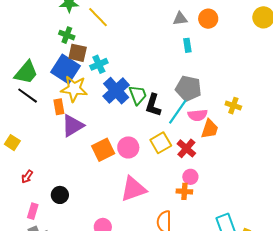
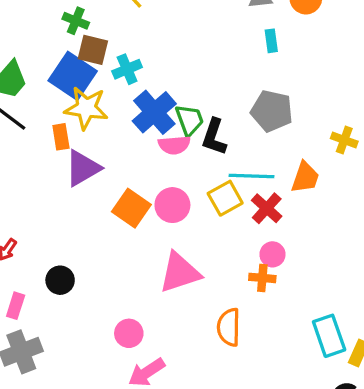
cyan line: (178, 112) -> (252, 176), moved, turned 56
pink semicircle: (198, 115) -> (174, 145), moved
orange square: (103, 150) -> (131, 208), turned -30

